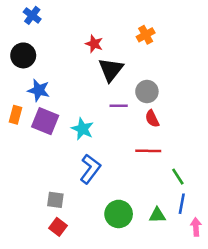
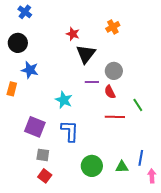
red semicircle: (152, 119) -> (110, 92), moved
purple square: (45, 121) -> (35, 127), moved
blue L-shape: (90, 169) -> (70, 131), turned -35
green line: (178, 177) -> (138, 105), moved

